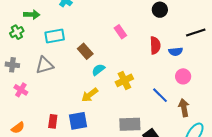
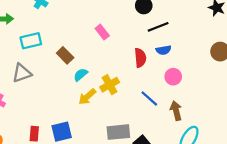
black line: (196, 32) -> (158, 27), moved
red semicircle: (155, 45) -> (140, 58), moved
yellow arrow: (90, 95) -> (87, 97), moved

